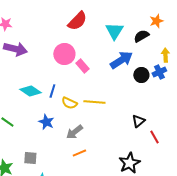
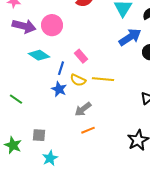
pink circle: (64, 54) -> (52, 25), moved
pink rectangle: (82, 66) -> (81, 56), moved
cyan diamond: (30, 91) -> (39, 55), moved
blue star: (46, 122) -> (59, 89), moved

